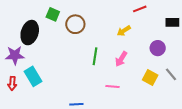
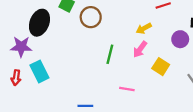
purple circle: (158, 48) -> (180, 39), moved
pink arrow: (121, 59) -> (140, 49), moved
yellow square: (150, 78) -> (161, 67), moved

